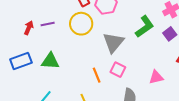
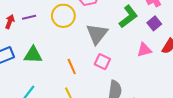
orange line: (97, 75) -> (72, 67), moved
pink triangle: (156, 77) -> (144, 50), moved

